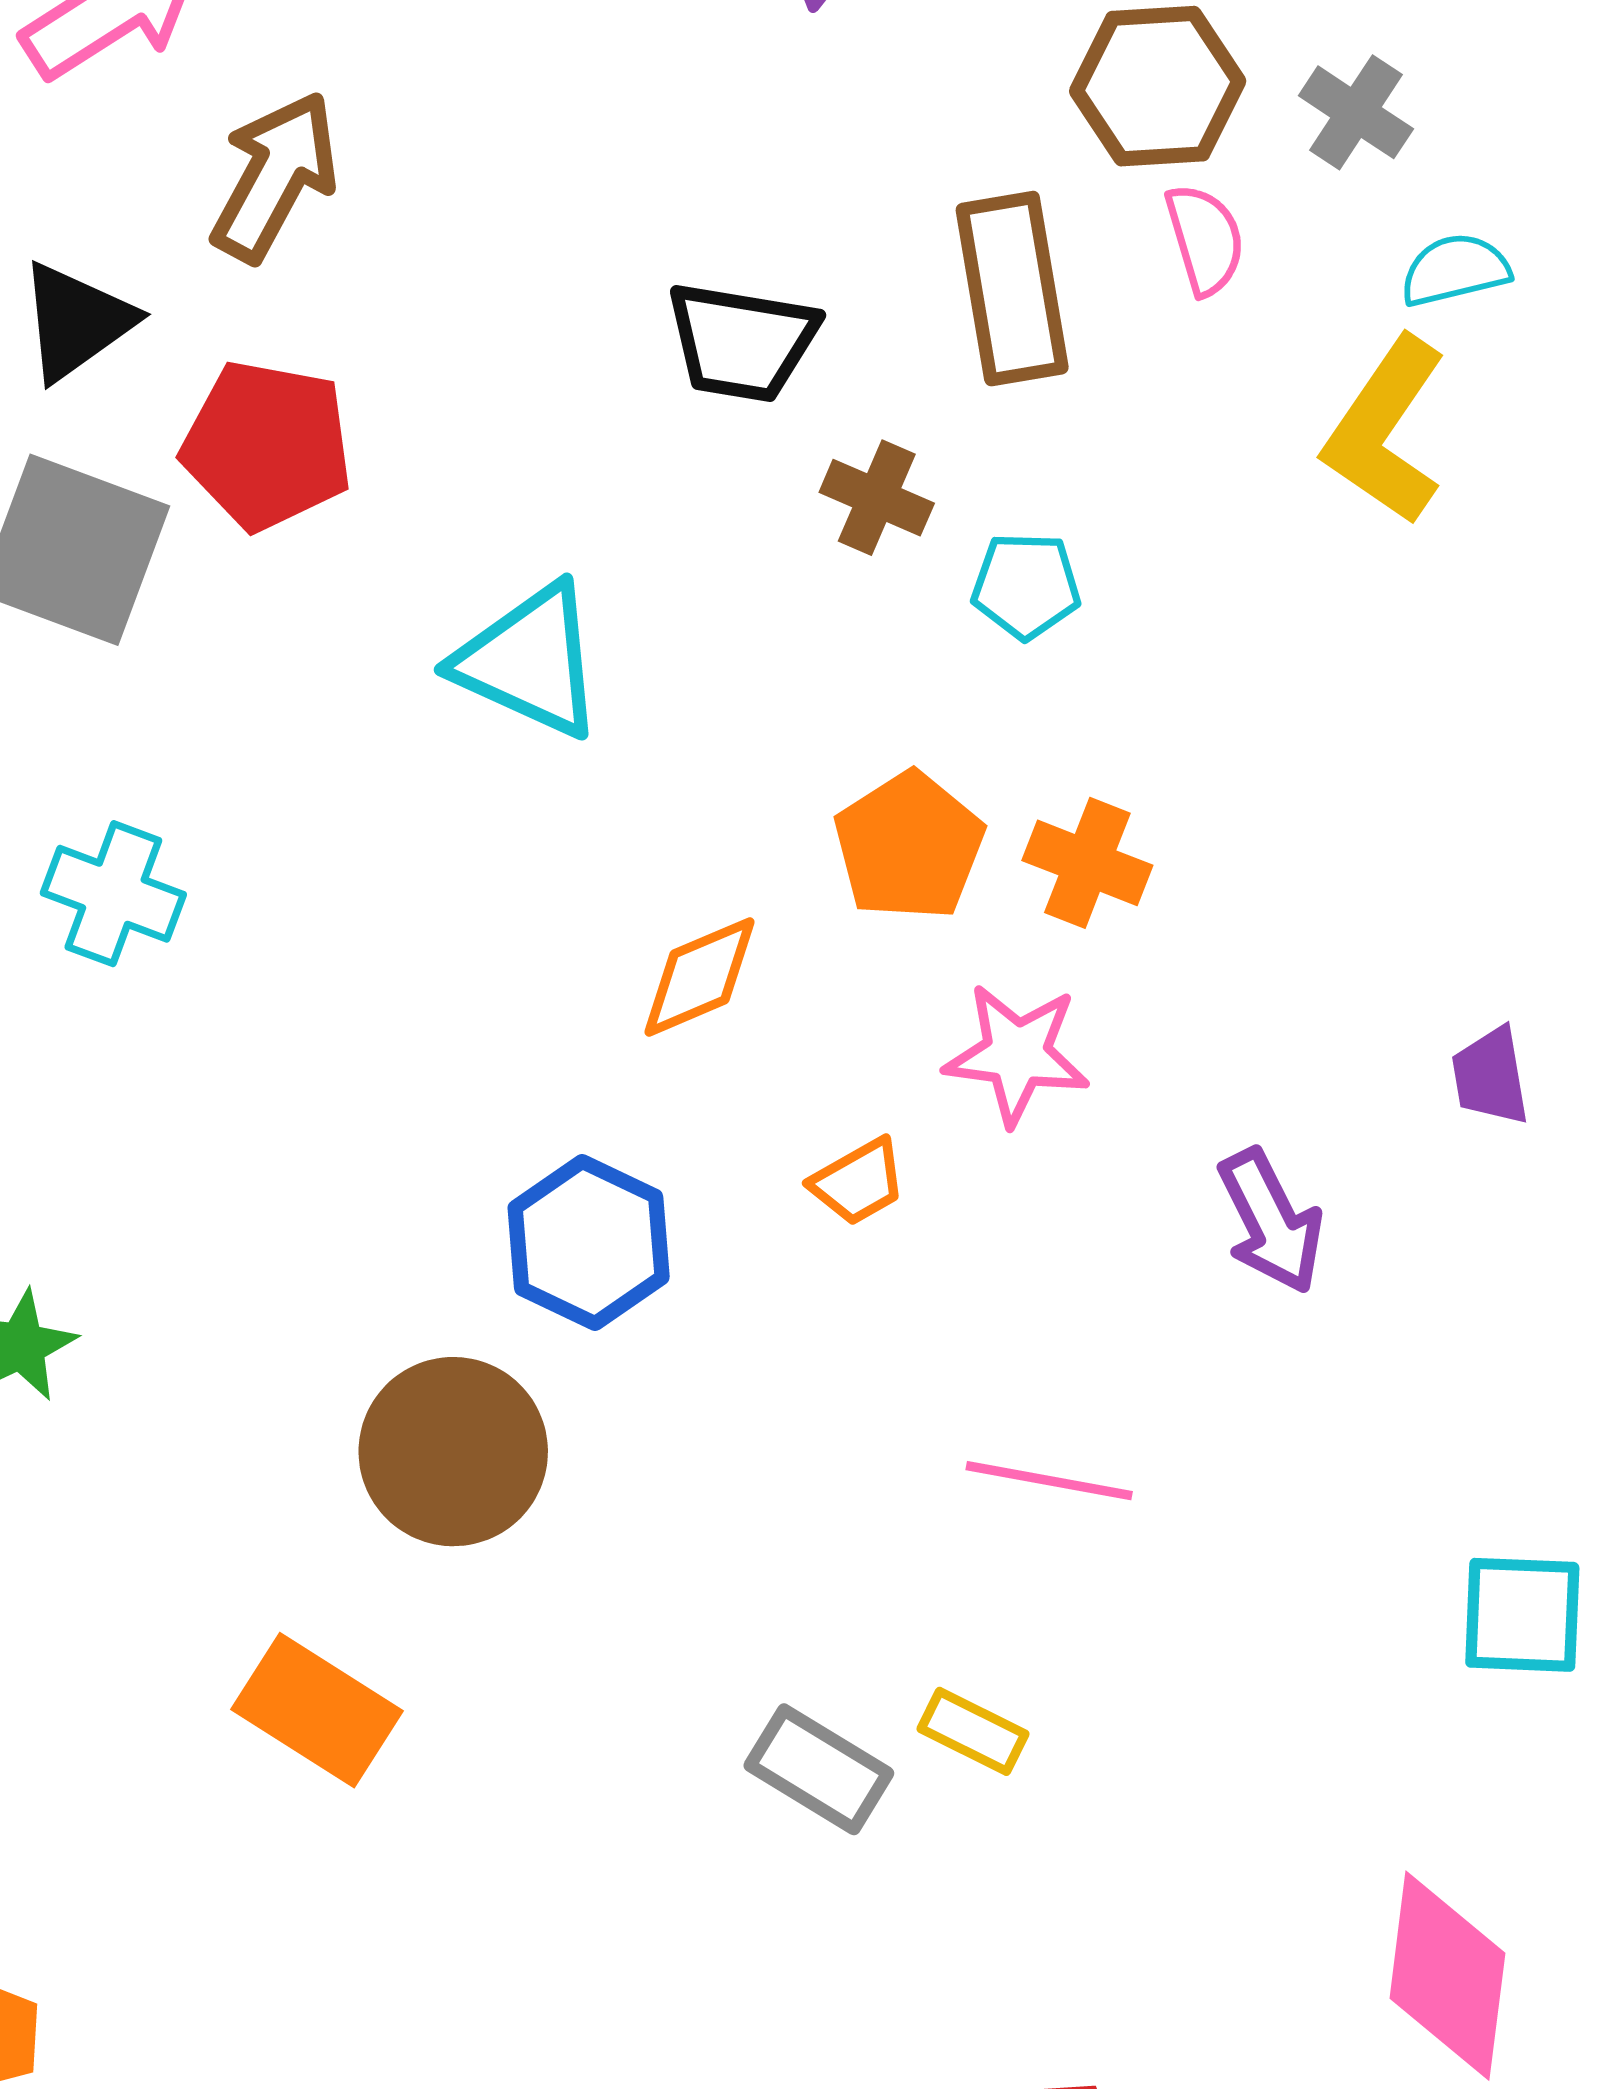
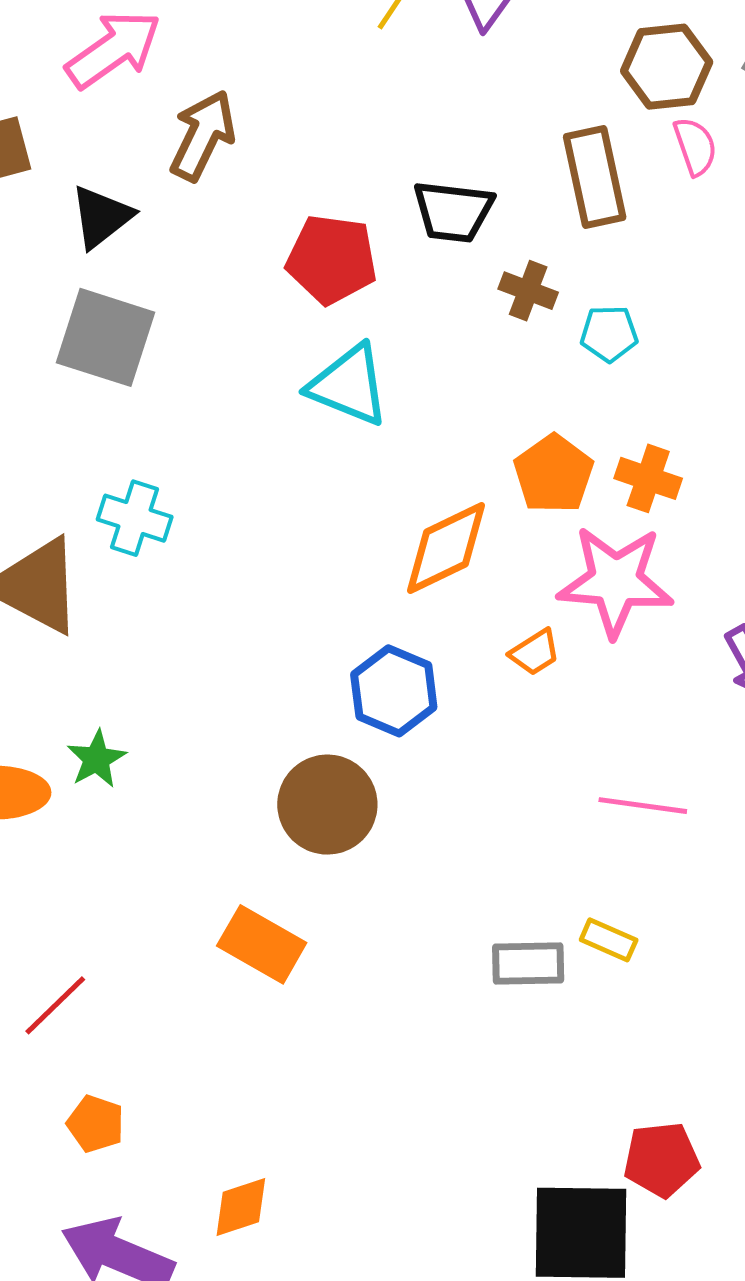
red pentagon: (267, 445) -> (332, 259), moved
orange diamond: (699, 977) -> (446, 548), size x1.4
pink star: (1017, 1054) -> (615, 581), size x1.5
gray rectangle: (819, 1769) -> (528, 964), turned -30

